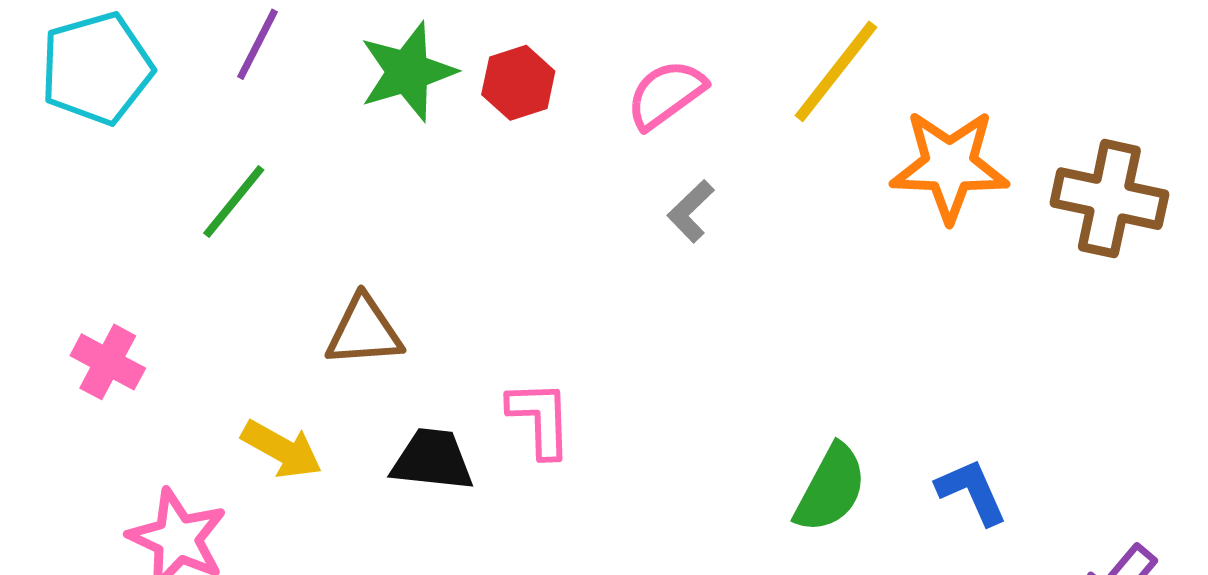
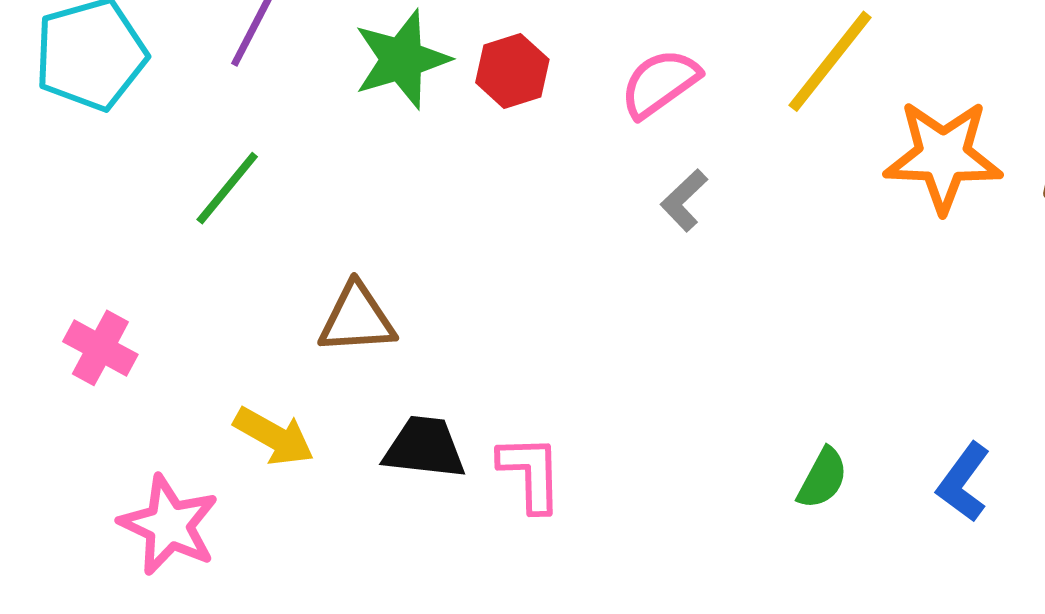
pink L-shape: (540, 419) -> (531, 473), moved
green semicircle: (831, 489) -> (823, 478), size x0.7
blue L-shape: (972, 492) -> (964, 482), turned -120

